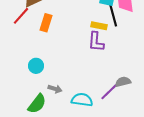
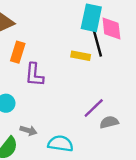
purple L-shape: (96, 42) -> (34, 75), moved
purple line: (109, 92) -> (94, 108), moved

